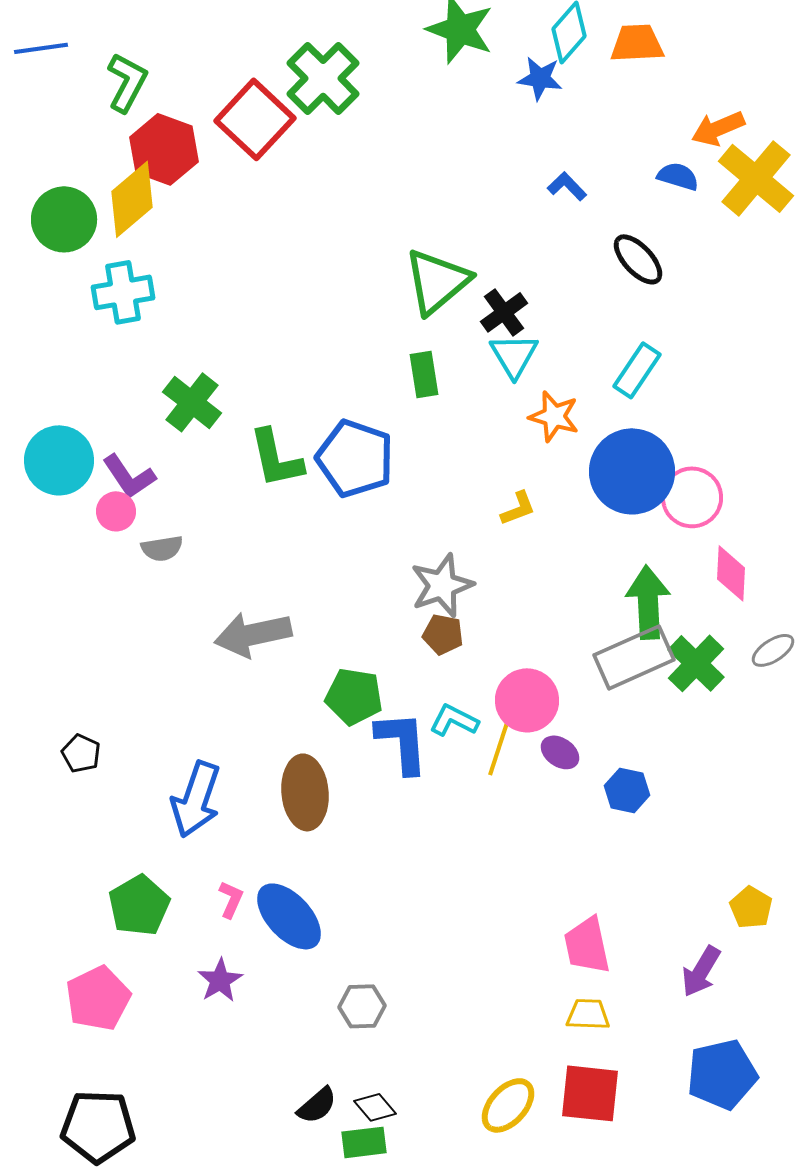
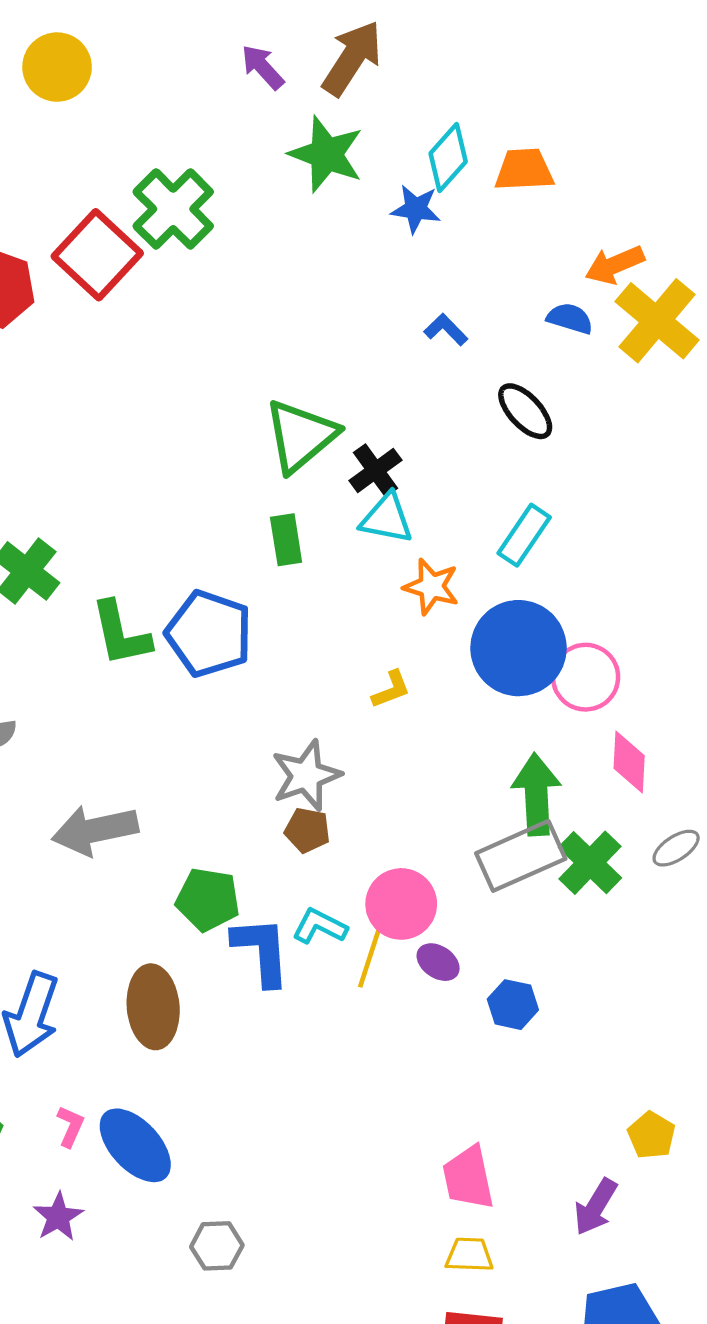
cyan triangle: (514, 355) -> (387, 518), turned -48

